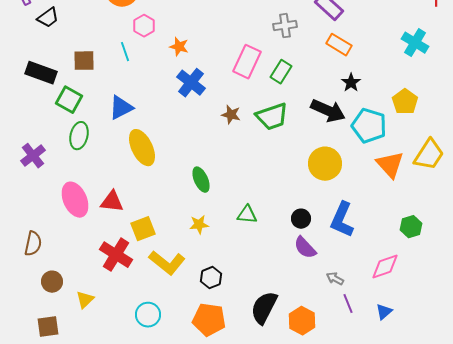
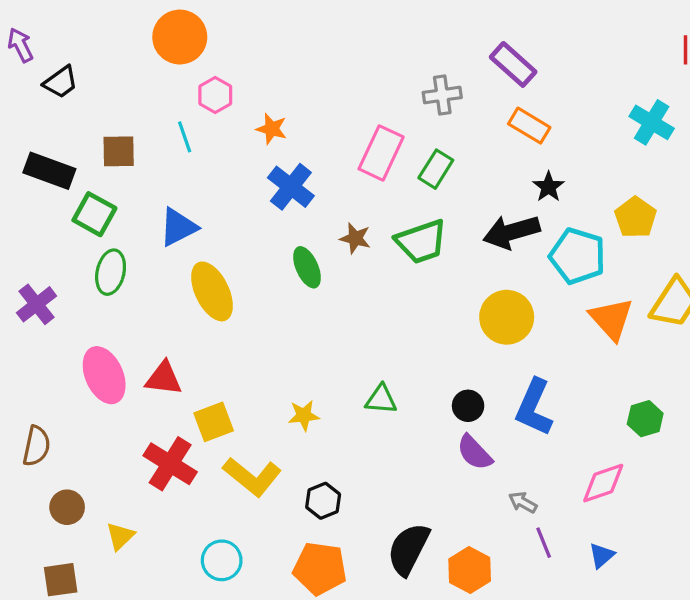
black arrow: (328, 111) -> (511, 232), turned 140
green ellipse: (201, 180) -> (307, 267), moved

